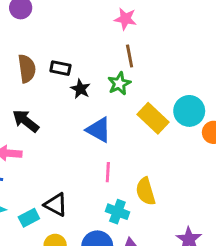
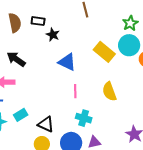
green star: (119, 84) -> (130, 23), moved
yellow semicircle: (146, 191) -> (109, 92), moved
black triangle: (56, 205) -> (46, 124), moved
cyan rectangle: (29, 218) -> (21, 115), moved

